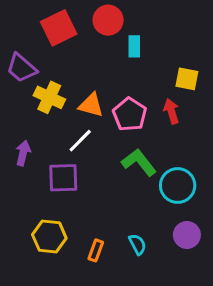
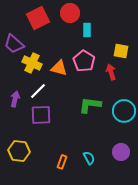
pink pentagon: (130, 114) -> (84, 61), moved
white line: (80, 141) -> (38, 91), moved
green L-shape: (139, 162) -> (90, 105), turned -45
cyan circle: (178, 185) -> (124, 111), moved
yellow hexagon: (49, 237) -> (19, 151), moved

